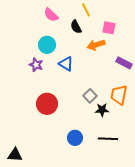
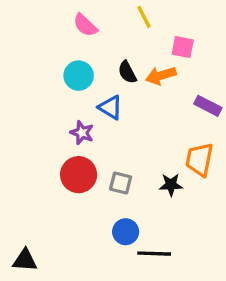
black semicircle: (76, 27) -> (127, 72), moved
purple star: (36, 65) -> (82, 133), moved
gray square: (90, 96) -> (121, 183), moved, turned -32
black line: (108, 139) -> (154, 254), moved

